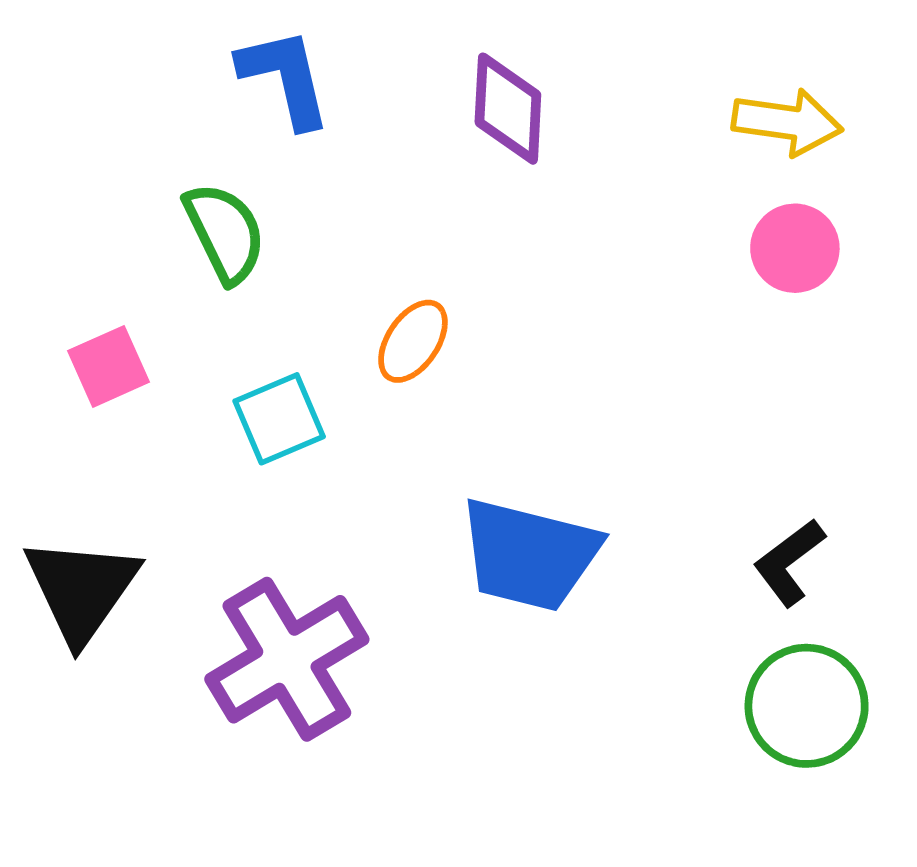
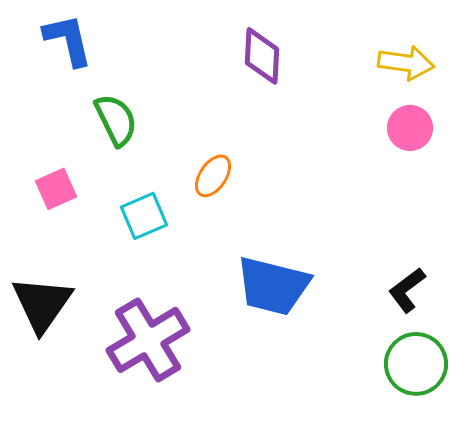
blue L-shape: (285, 78) -> (68, 40), moved

